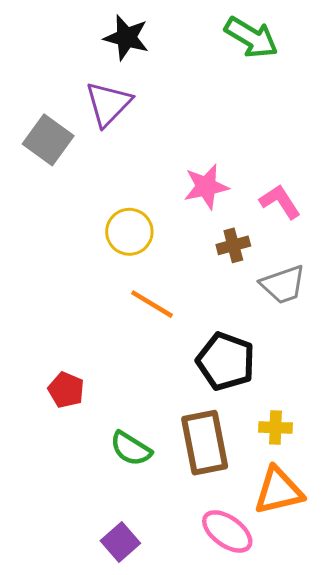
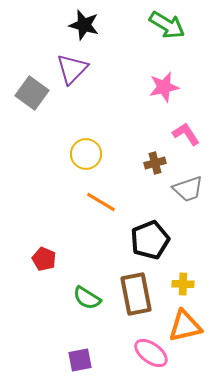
pink star: (206, 187) -> (164, 87), moved
black pentagon: (226, 361) -> (150, 240), turned 30
purple square: (120, 542) -> (80, 360), turned 30

